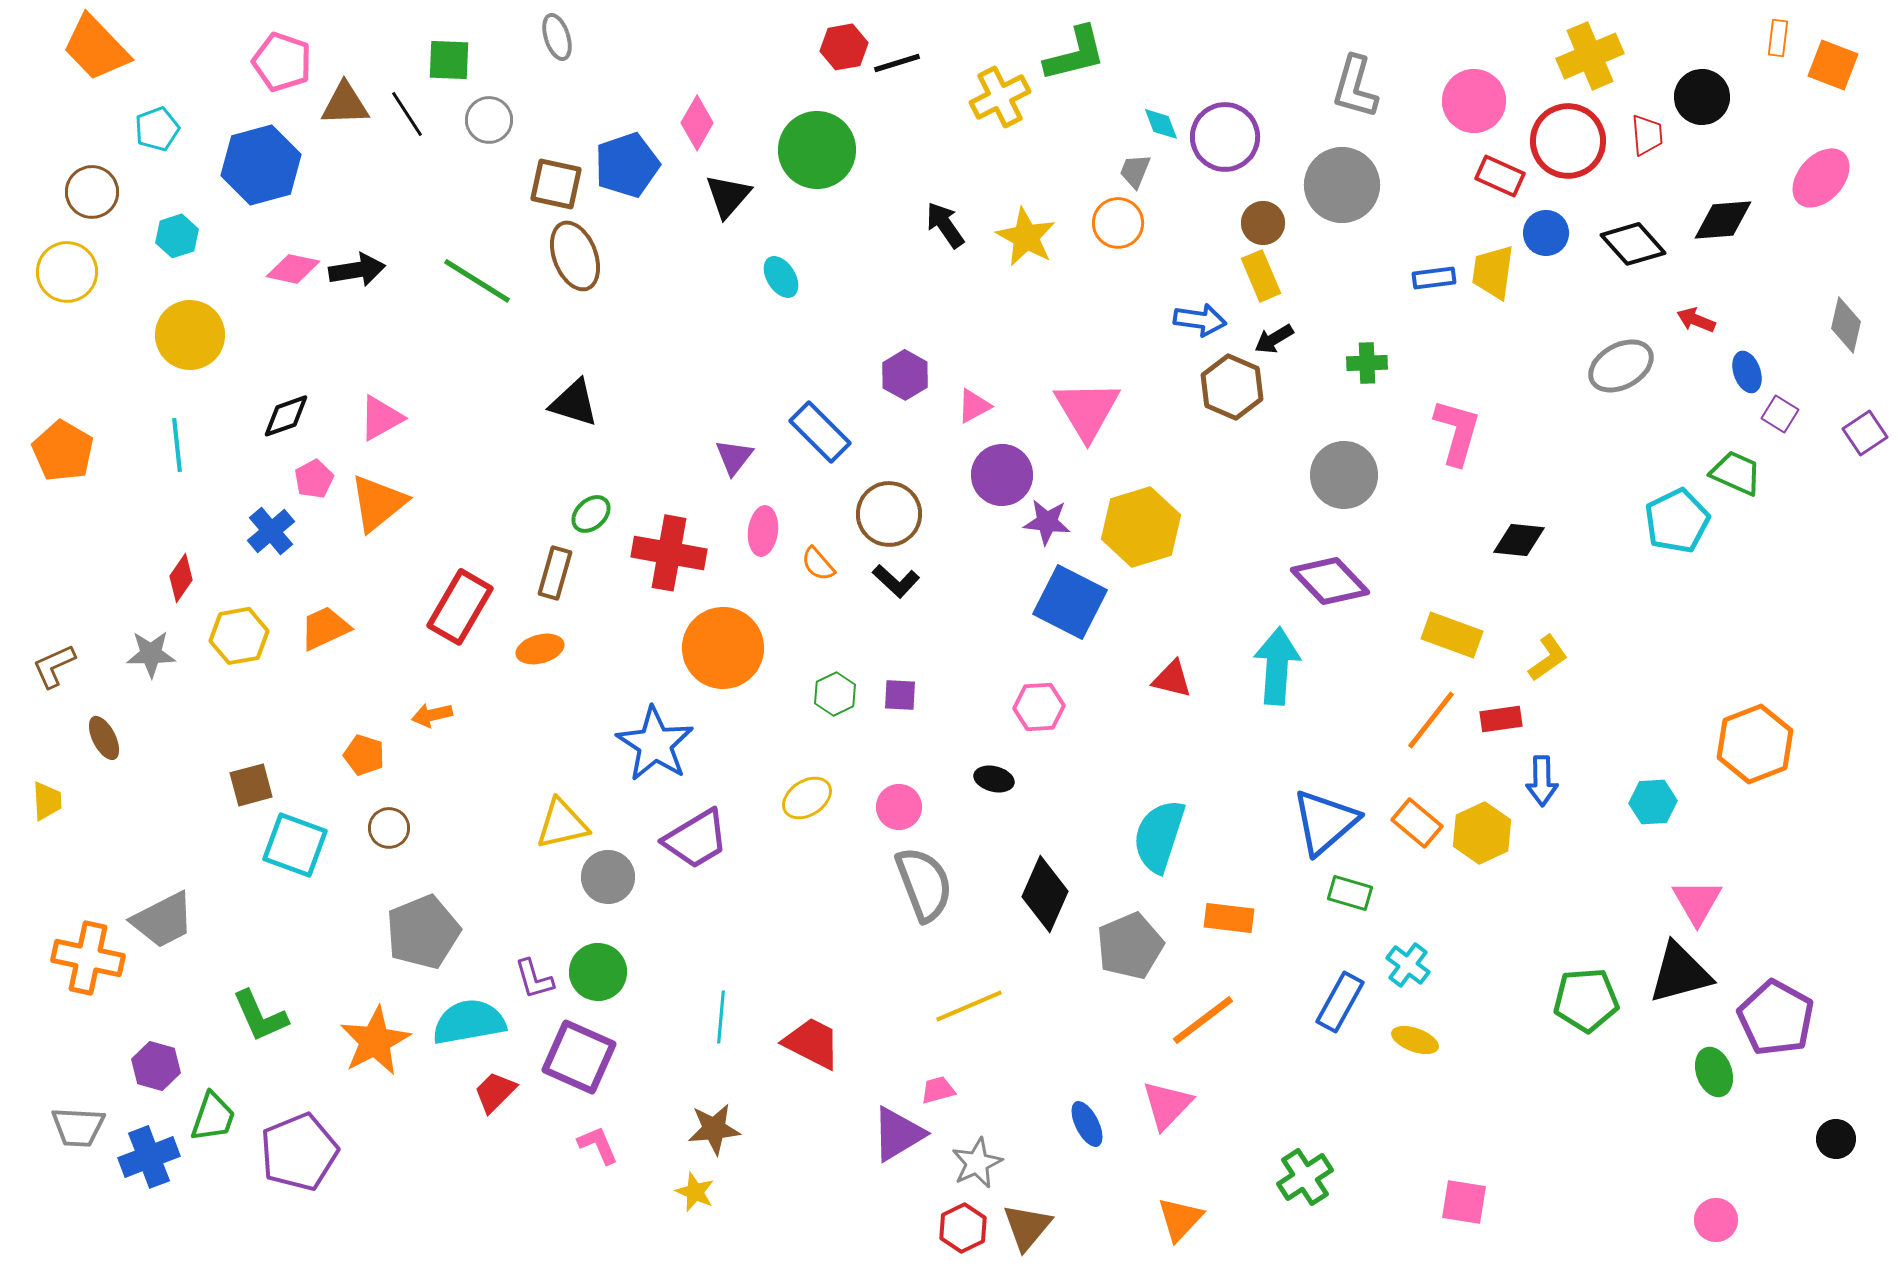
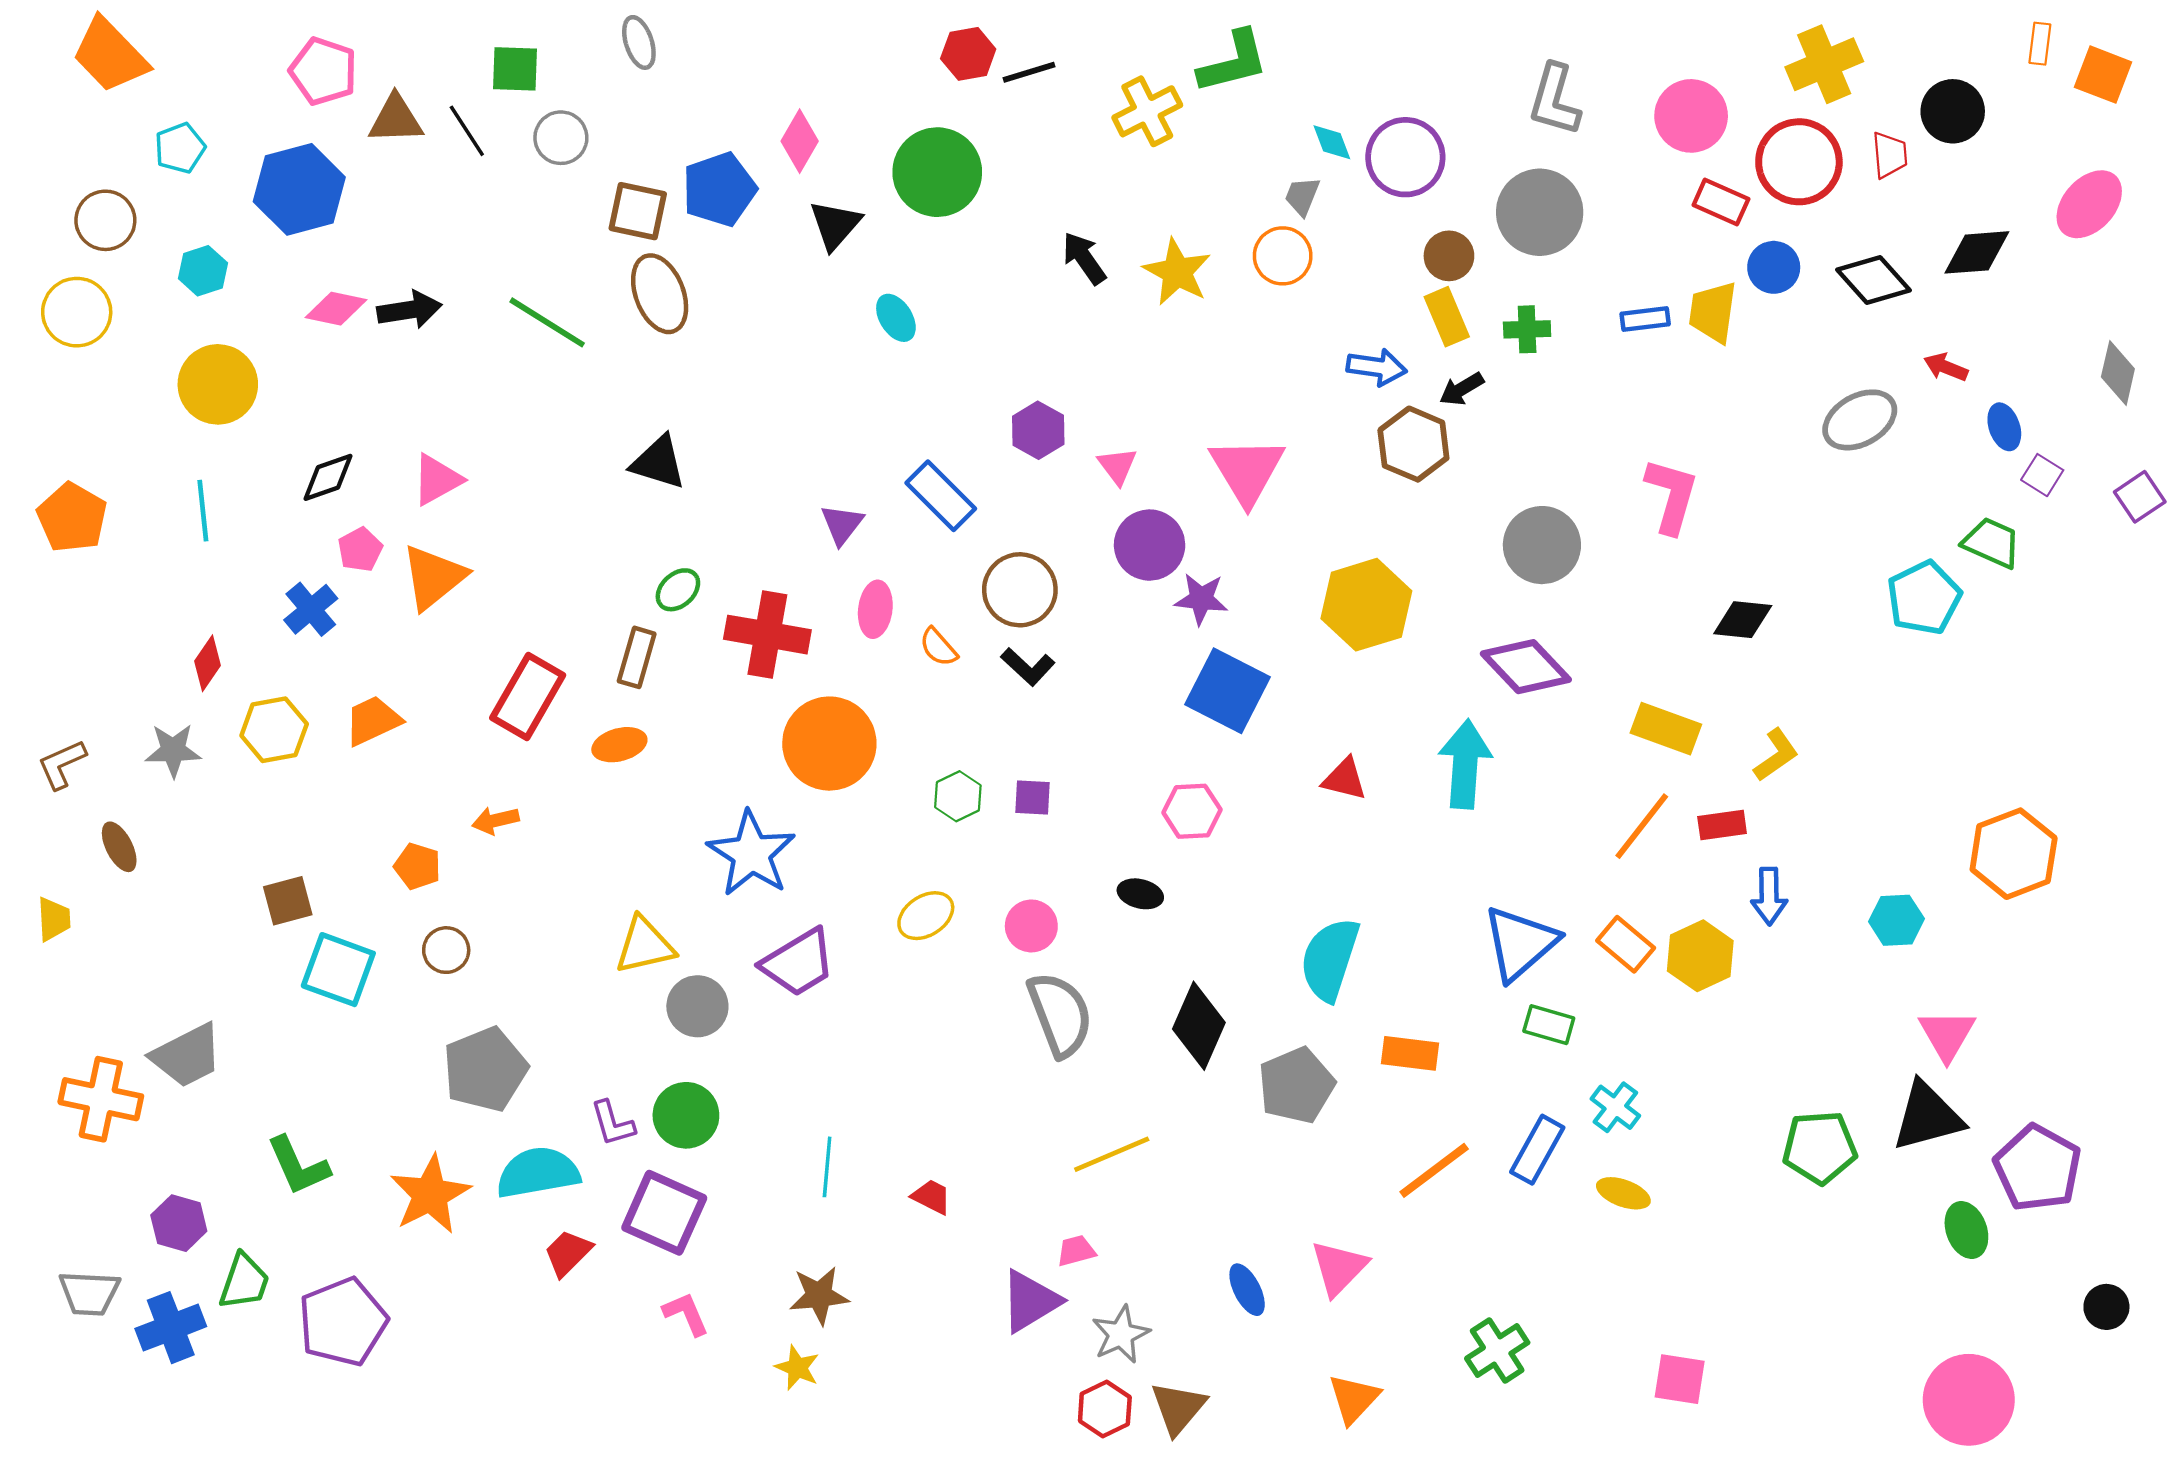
green cross: (1367, 363) -> (1527, 329), moved
pink triangle: (974, 406) -> (1117, 466), turned -39
yellow hexagon: (1141, 527) -> (1366, 605), moved
orange line: (1203, 1020) -> (1434, 1170), moved
red trapezoid: (812, 1043) -> (932, 1197), size x0.6
pink circle: (1716, 1220) -> (1969, 1400), size x1.8

